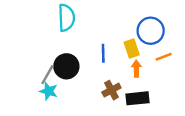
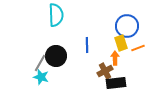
yellow rectangle: (132, 49) -> (121, 43), moved
brown cross: (111, 90) -> (105, 71), moved

